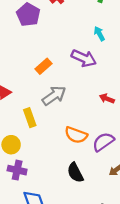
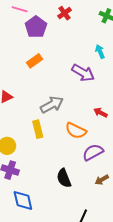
orange rectangle: (43, 66) -> (35, 61), moved
yellow rectangle: (30, 118) -> (38, 129), moved
orange semicircle: (76, 135) -> (76, 131), moved

